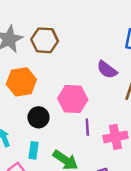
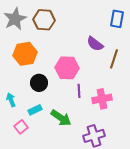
cyan rectangle: (34, 150) -> (35, 110), turned 56

